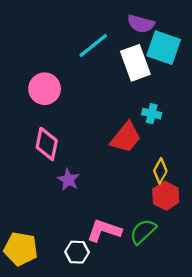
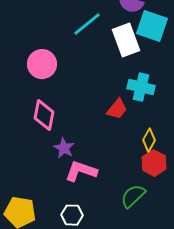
cyan cross: (152, 114) -> (141, 87), size x1.5
red trapezoid: (126, 137) -> (117, 109), size x0.7
pink L-shape: (104, 230) -> (81, 171), moved

